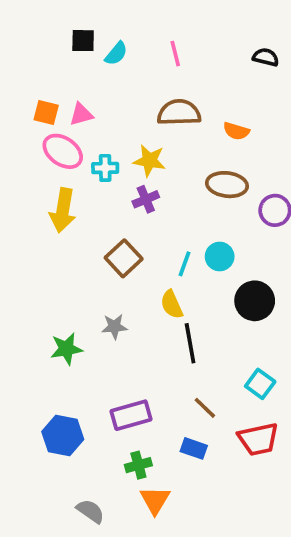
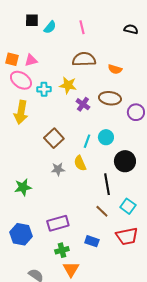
purple cross: (146, 199) -> (83, 104), moved, turned -32
gray star: (114, 327) -> (58, 169), moved
black line: (190, 343) -> (107, 184), moved
brown line: (205, 408) -> (102, 211), moved

